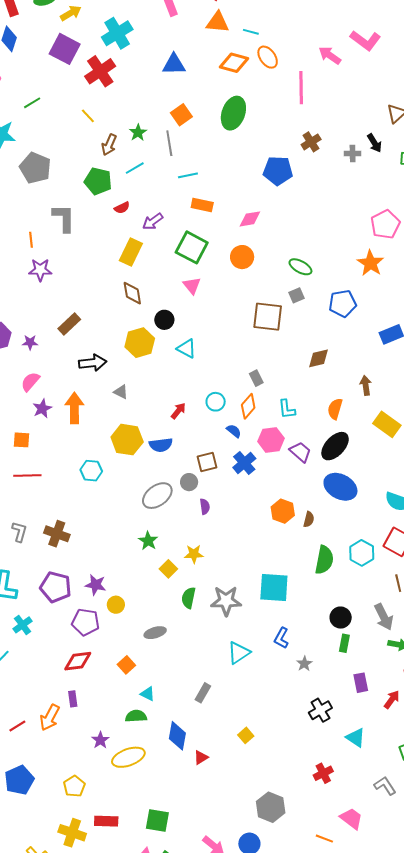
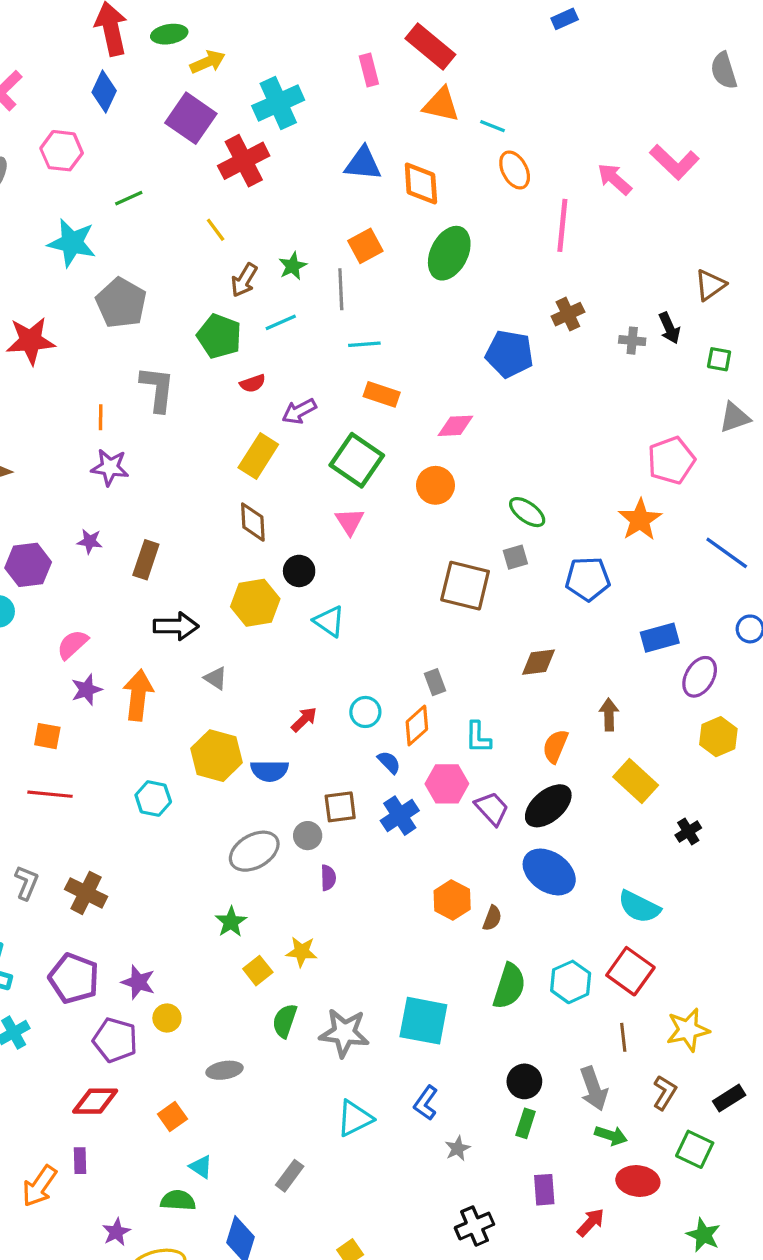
orange diamond: (234, 63) -> (421, 184), moved, turned 64
brown rectangle: (69, 324) -> (146, 560), turned -35
purple star: (30, 342) -> (90, 541), moved

